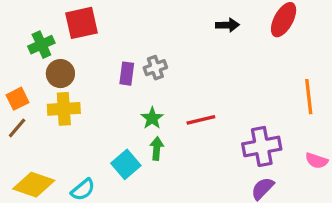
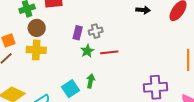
green star: (152, 118) -> (87, 51), moved
red line: (201, 120) -> (109, 52), moved

